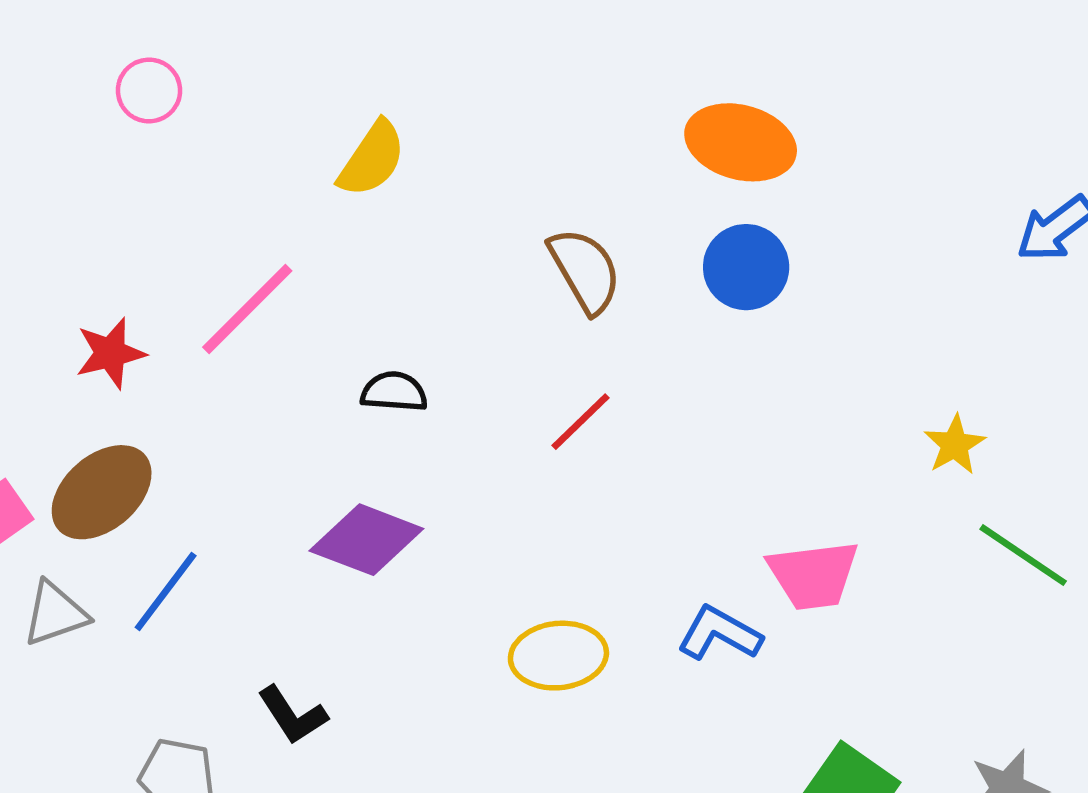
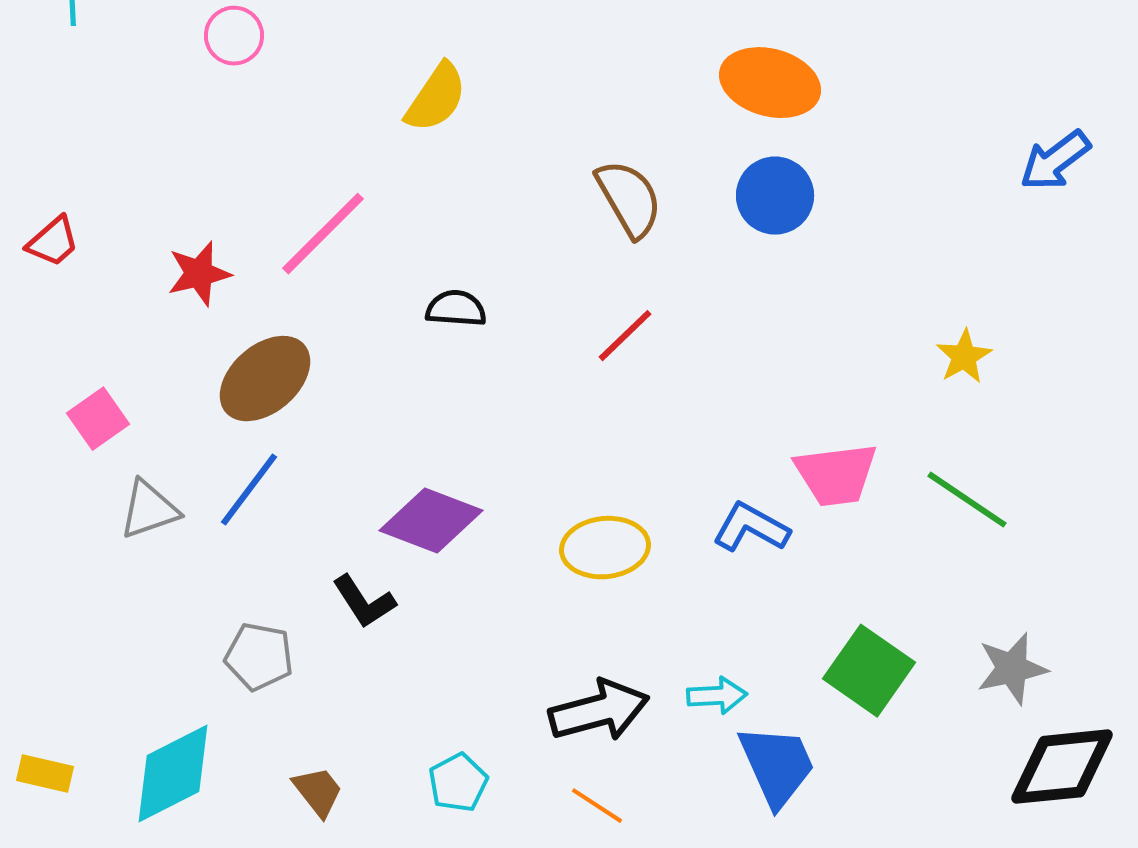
brown ellipse: (102, 492) -> (265, 379), moved
purple diamond: (366, 540) -> (431, 521), moved
green line: (1023, 555) -> (967, 500), moved

